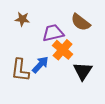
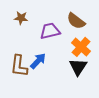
orange cross: (63, 50) -> (81, 47), moved

